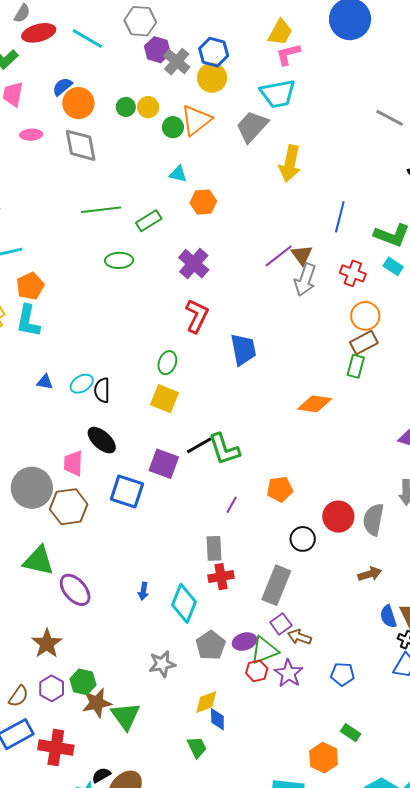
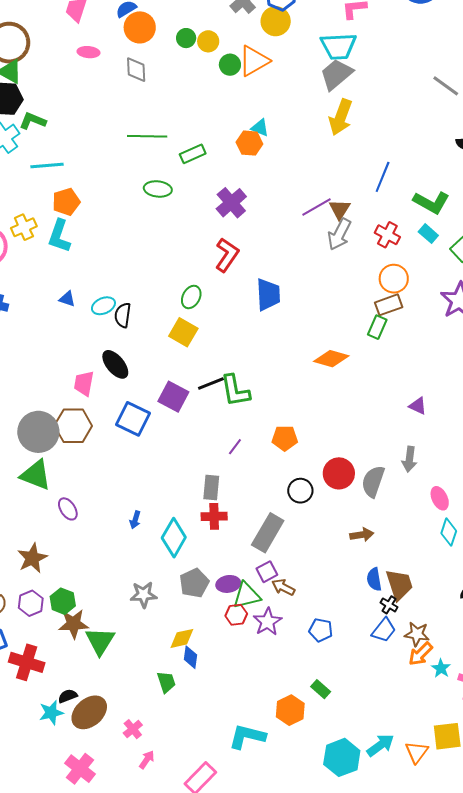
gray trapezoid: (252, 127) -> (336, 74), moved
gray diamond: (81, 145) -> (136, 70), size x0.7
cyan triangle: (178, 174) -> (260, 128), moved
gray circle: (32, 488) -> (38, 432), moved
purple ellipse: (75, 590) -> (68, 509), size x0.7

